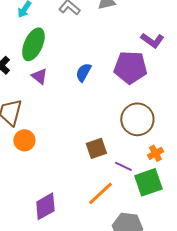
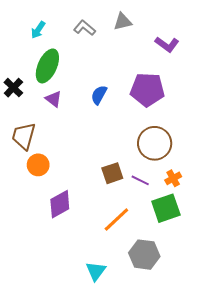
purple L-shape: (152, 40) -> (167, 44), moved
purple line: (123, 166) -> (140, 180), moved
purple diamond: (45, 206) -> (60, 204), moved

